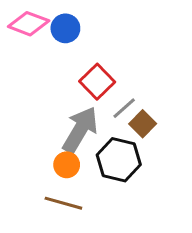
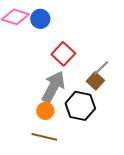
gray line: (124, 108) -> (101, 68), moved

